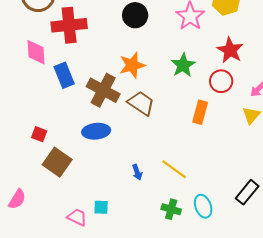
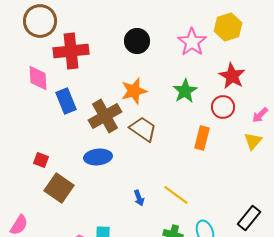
brown cross: (103, 90) -> (105, 116), turned 32

